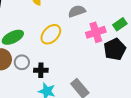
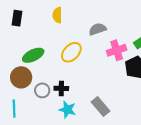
gray circle: (22, 62) -> (42, 90), moved

